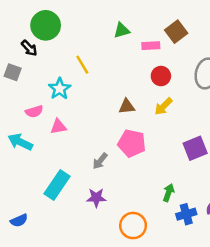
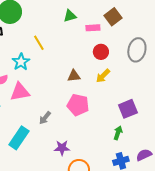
pink triangle: (58, 127) -> (20, 92), size x1.5
gray arrow: (100, 161) -> (45, 118), moved
green arrow: (169, 193) -> (118, 133), moved
purple star: (96, 198) -> (62, 148), moved

